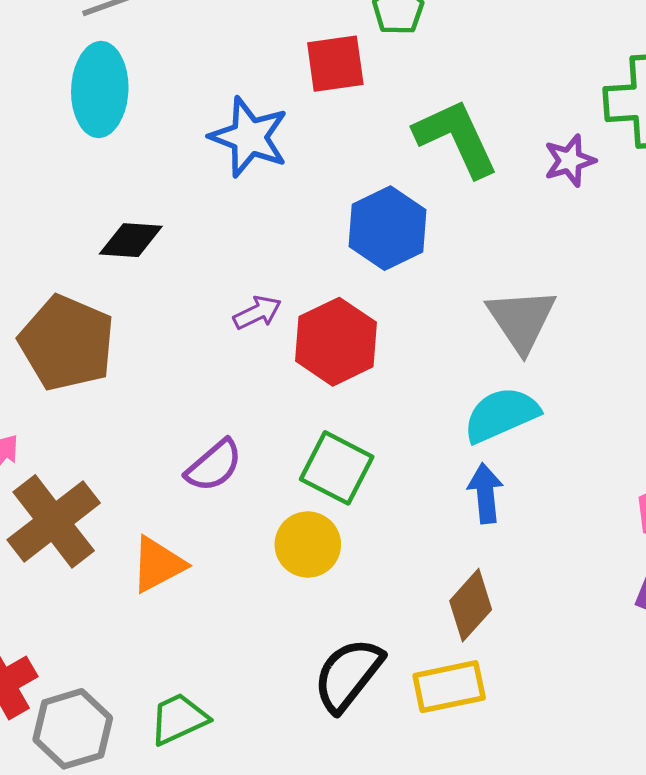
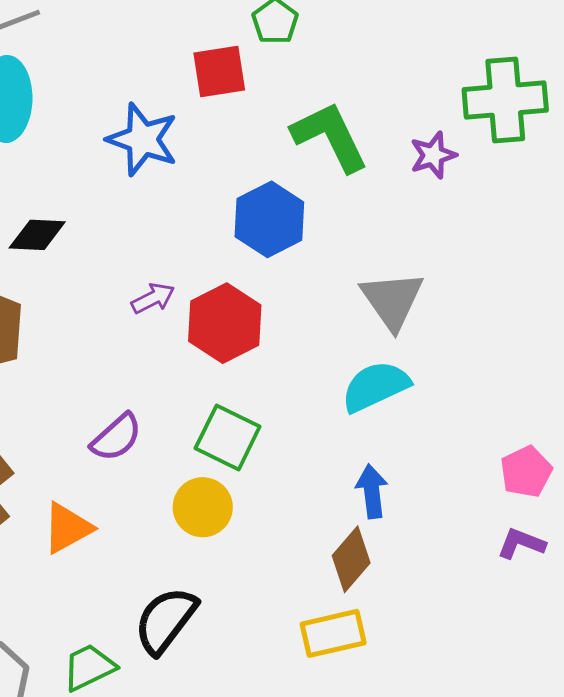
blue arrow: (485, 493) -> (372, 491), moved
black semicircle: (348, 675) -> (166, 620), moved

